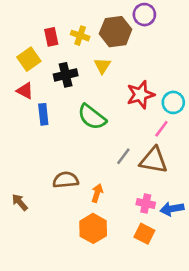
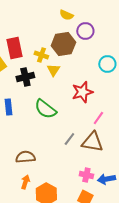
yellow cross: (80, 36) -> (41, 55), moved
red rectangle: (51, 37) -> (14, 48), size x1.5
cyan circle: (173, 102) -> (107, 64), moved
orange arrow: (97, 193) -> (25, 182), moved

